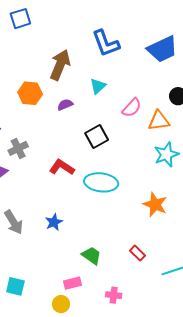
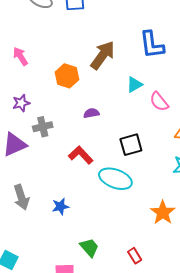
purple semicircle: (65, 105) -> (91, 113), moved
pink semicircle: (132, 108) -> (159, 102), moved, turned 85
black square: (97, 136) -> (131, 145), moved

